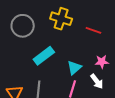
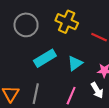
cyan triangle: (74, 68) -> (75, 63), moved

